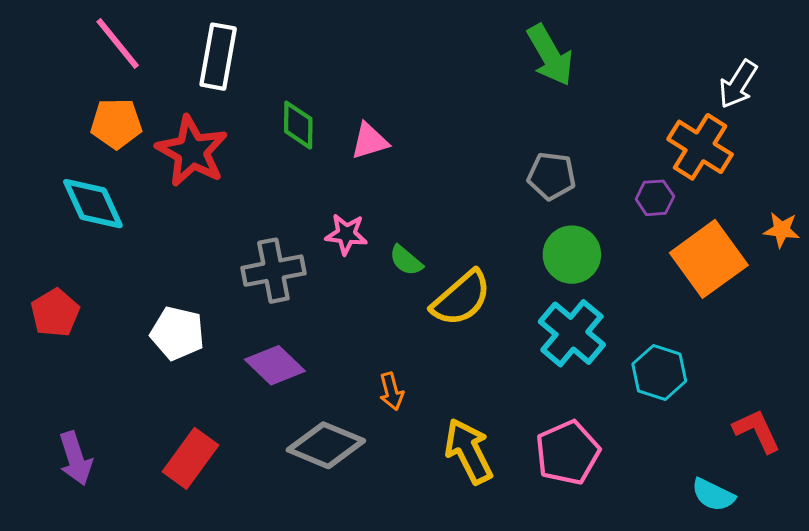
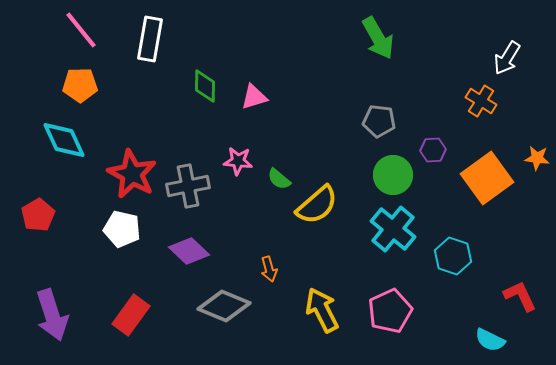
orange cross: (700, 147) -> (481, 101), size x0.7
red star: (192, 151) -> (132, 174), moved
purple hexagon: (655, 198) -> (433, 150), moved
purple arrow: (75, 458) -> (52, 315), size x1.4

